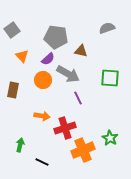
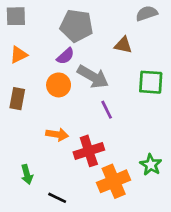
gray square: (12, 30) -> (16, 16), turned 35
brown triangle: (81, 51) -> (123, 45), moved
orange triangle: (22, 56) -> (19, 55), moved, turned 48
green arrow: (20, 145) -> (27, 174), turned 152

